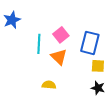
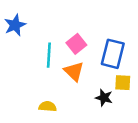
yellow semicircle: (49, 85) -> (48, 106), moved
black star: (98, 88) -> (104, 98), moved

